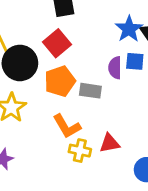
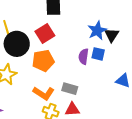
gray rectangle: (90, 91) -> (70, 89), moved
orange L-shape: (67, 126) -> (44, 93), turned -35

